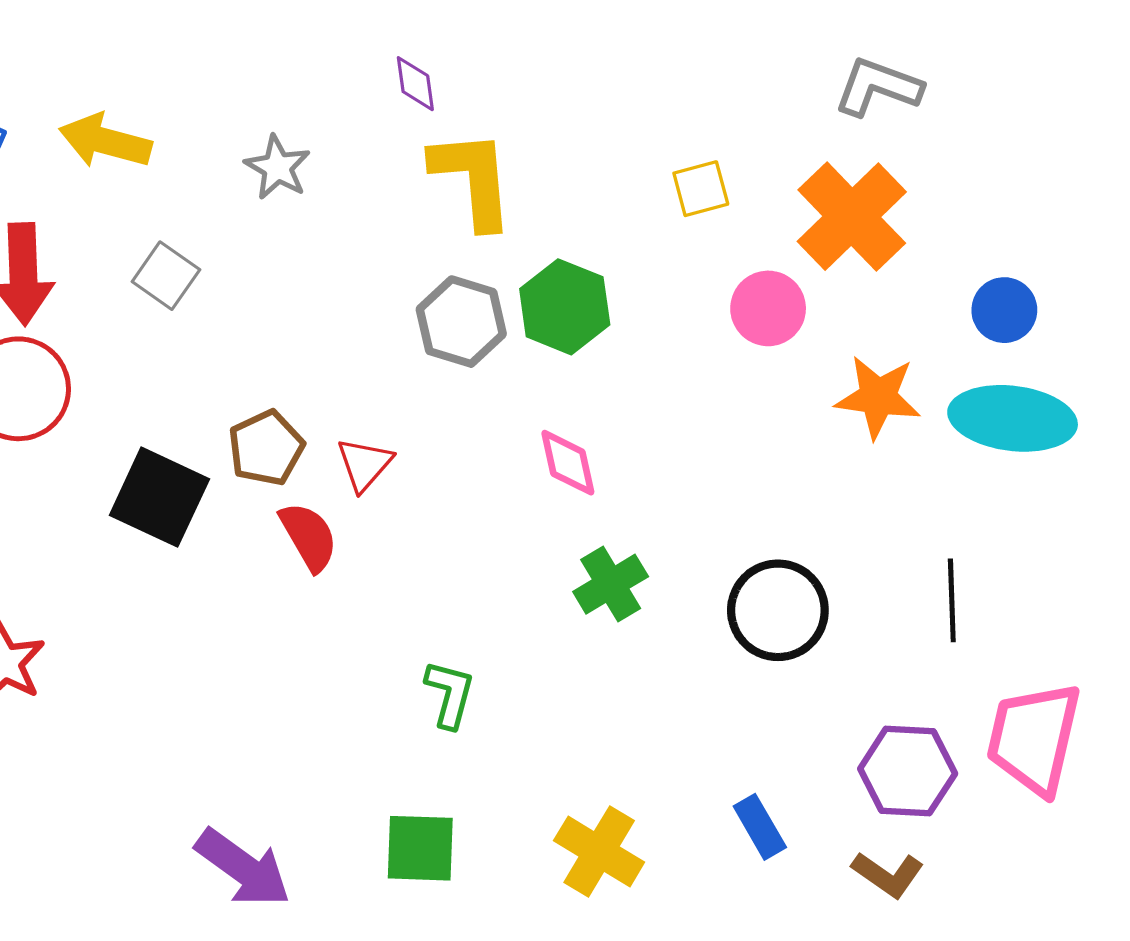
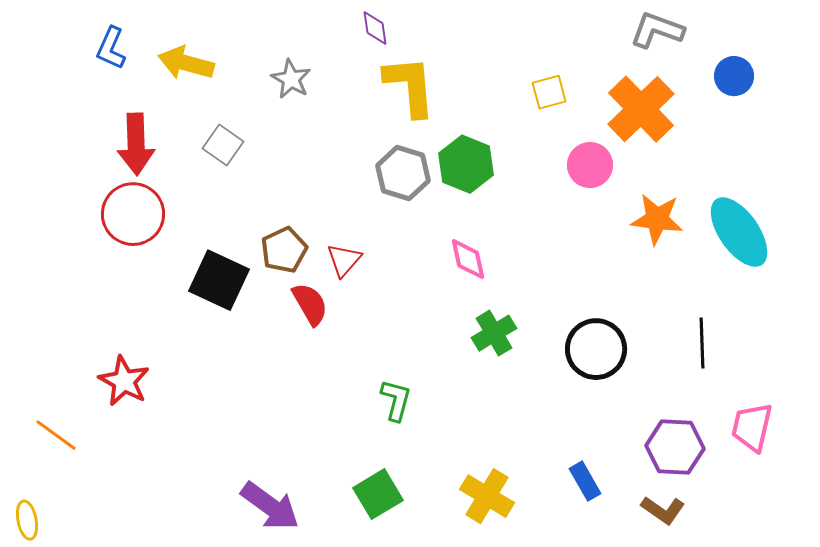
blue circle: (1004, 310) -> (734, 76), moved
cyan ellipse: (1013, 418) -> (739, 232), turned 48
pink trapezoid: (1034, 738) -> (752, 427), size x0.7
green square: (420, 848) -> (378, 494), turned -33

